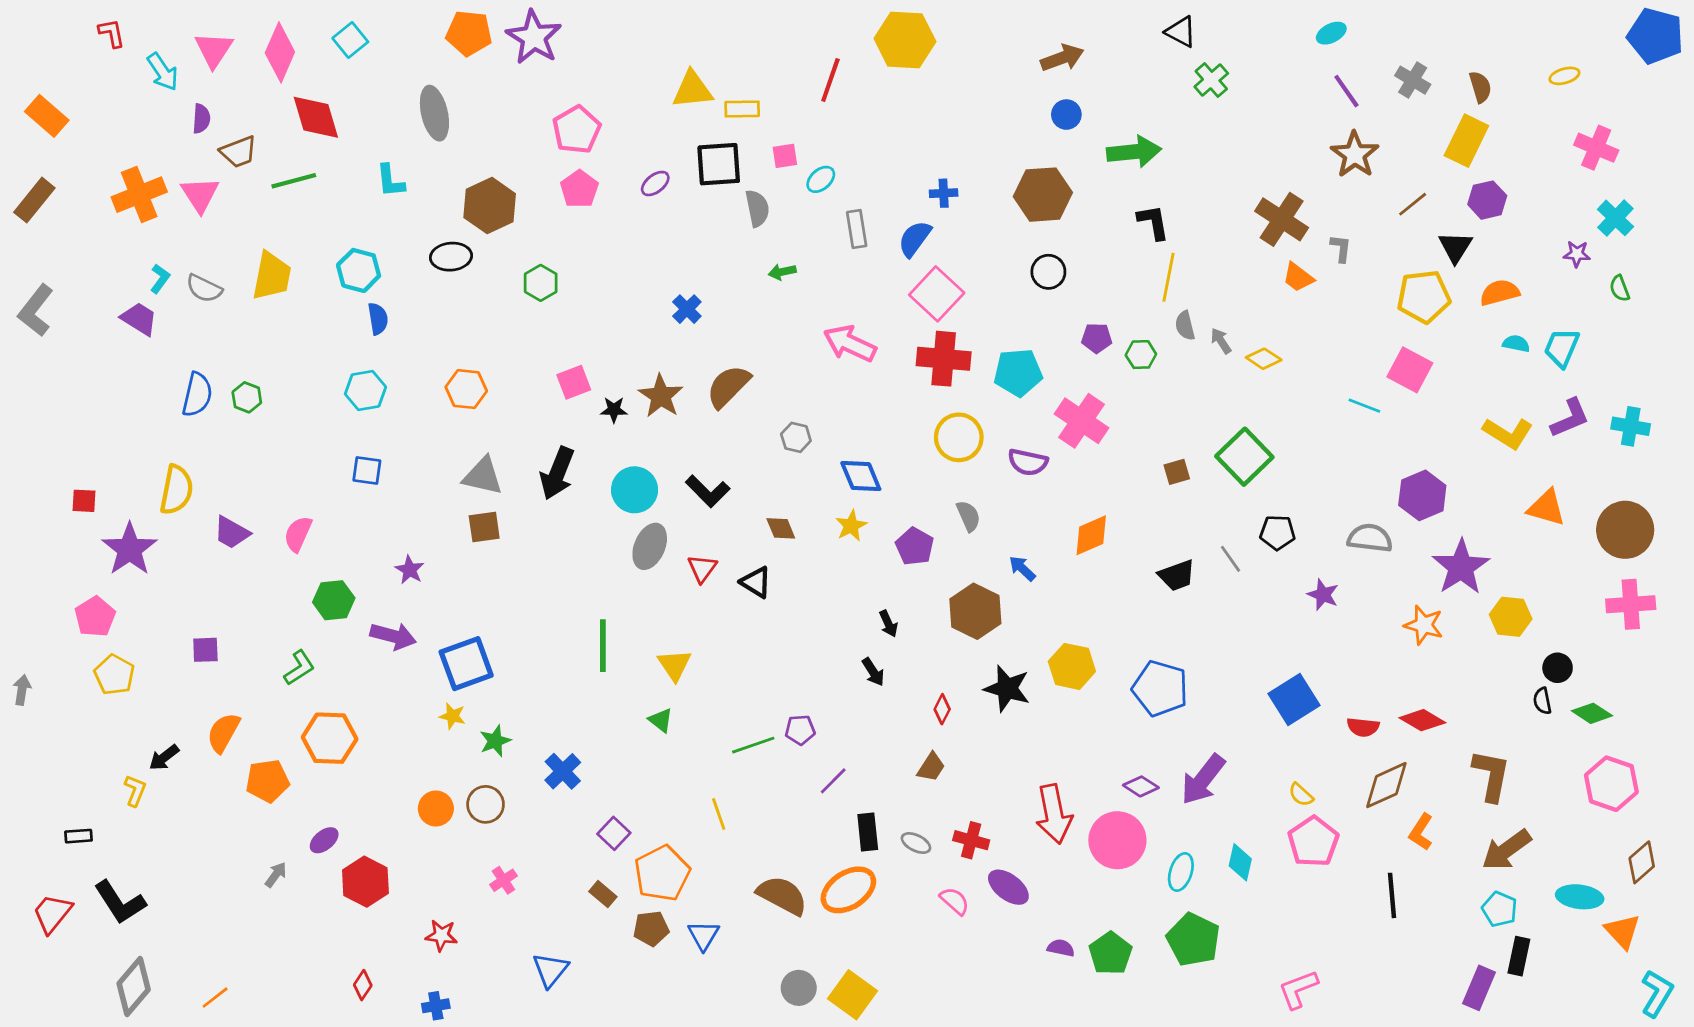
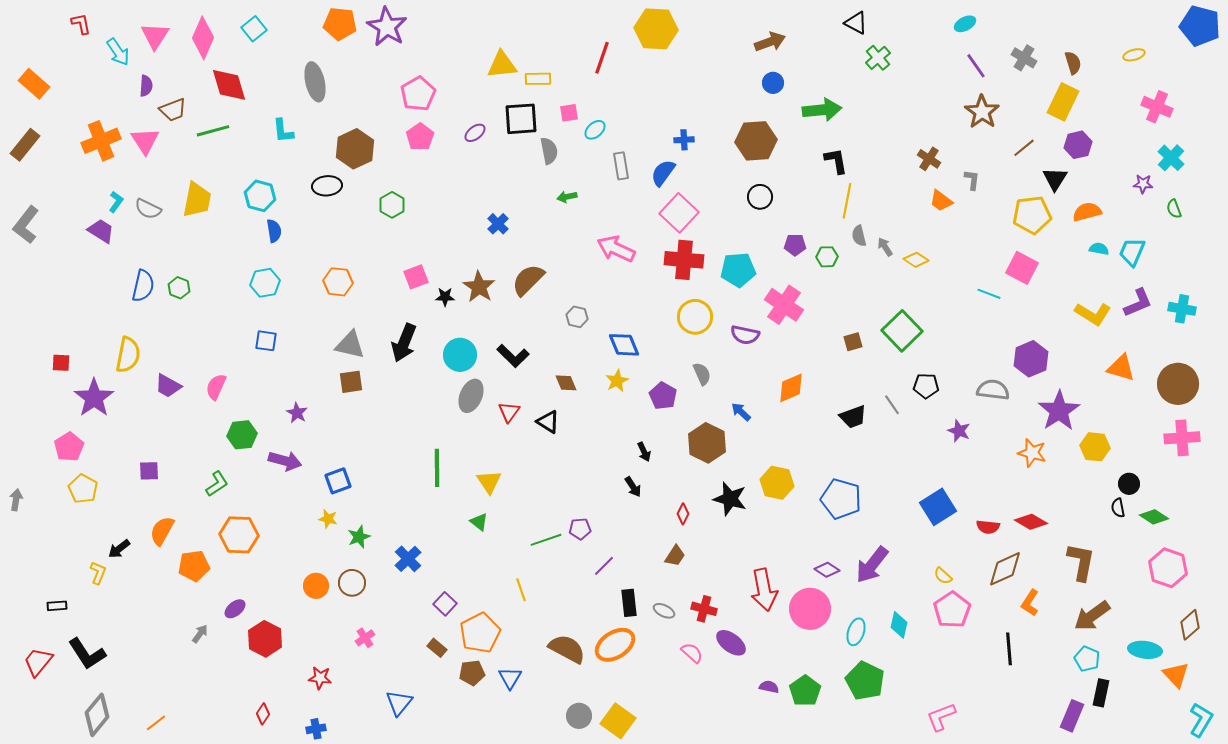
brown cross: (1282, 219) -> (929, 159), size x0.6
blue square: (466, 664) -> (338, 481), size x0.7

